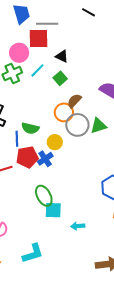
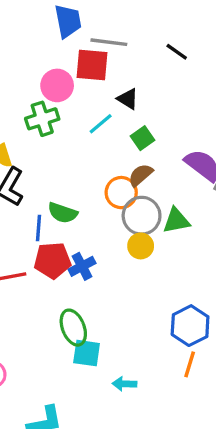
black line: (89, 12) -> (177, 52), moved
cyan line: (37, 70) -> (101, 124), moved
green square: (60, 78) -> (142, 138), moved
yellow circle: (55, 142) -> (141, 246), moved

